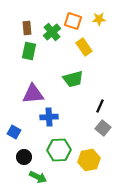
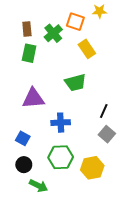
yellow star: (99, 19) -> (100, 11), moved
blue cross: (49, 117) -> (61, 123), moved
blue square: (14, 132) -> (23, 138), moved

